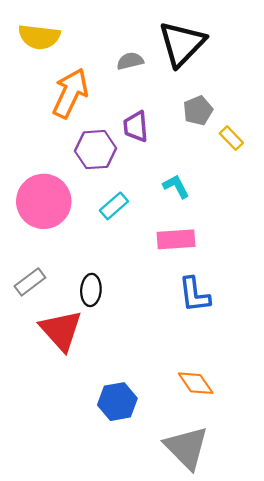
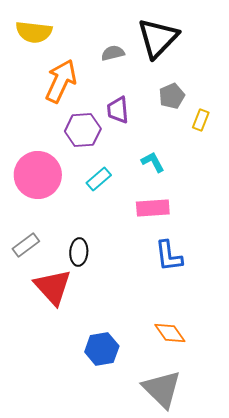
yellow rectangle: (231, 138) -> (201, 120), turned 65

